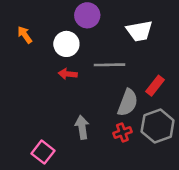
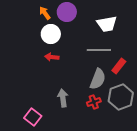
orange arrow: (25, 35) -> (45, 13), moved
gray line: (109, 65) -> (99, 50), moved

